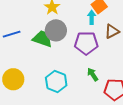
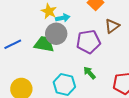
cyan arrow: (92, 17) -> (63, 18), moved, turned 88
green arrow: (93, 74) -> (90, 73), moved

